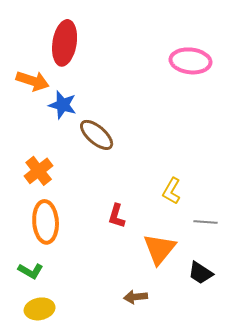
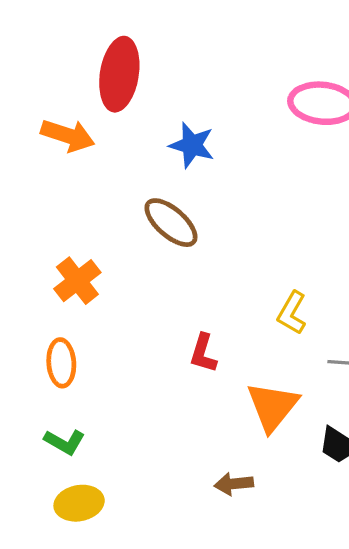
blue star: (63, 105) -> (192, 145), moved
orange ellipse: (46, 222) -> (61, 363), moved, size x0.7

